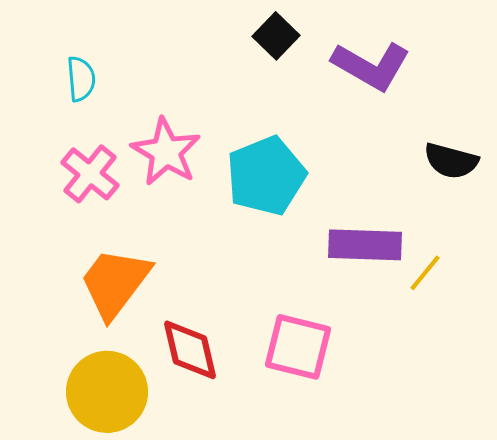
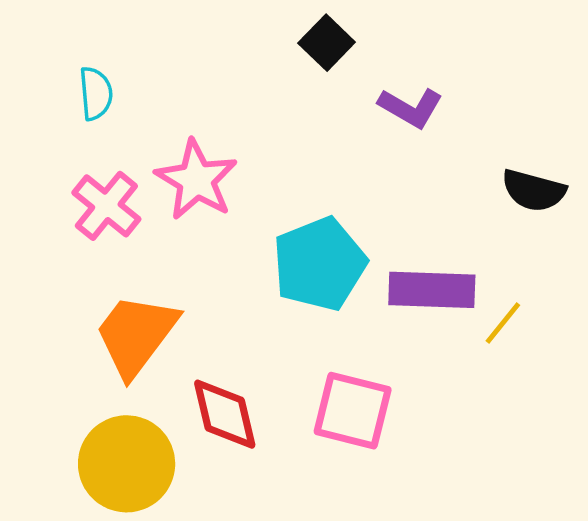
purple L-shape: (371, 66) -> (411, 108), moved, size x0.7
cyan pentagon: (266, 176) -> (319, 264), moved

